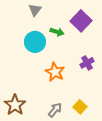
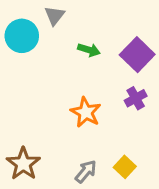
purple square: (81, 21) -> (137, 55), moved
cyan circle: (35, 42) -> (22, 36), moved

